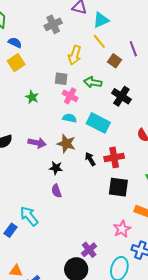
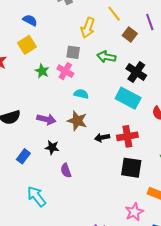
blue semicircle: (15, 43) -> (30, 20), moved
yellow square: (16, 63) -> (27, 45), moved
pink cross: (70, 96) -> (65, 71), moved
cyan rectangle: (98, 123) -> (128, 98), moved
black arrow: (90, 159) -> (102, 138), turned -72
black star: (56, 168) -> (52, 147), moved
blue rectangle: (10, 230) -> (23, 156), moved

